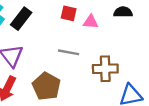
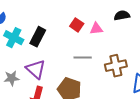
red square: (69, 13) -> (77, 25), turned 32

